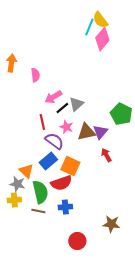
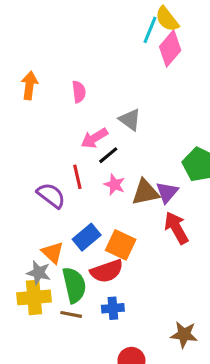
pink semicircle: (35, 75) -> (79, 92), moved
gray triangle: (76, 104) -> (130, 120), moved, turned -42
purple semicircle: (54, 141) -> (51, 195), moved
red arrow: (106, 155) -> (176, 228), size x1.5
yellow cross: (14, 200) -> (34, 297), size x1.5

